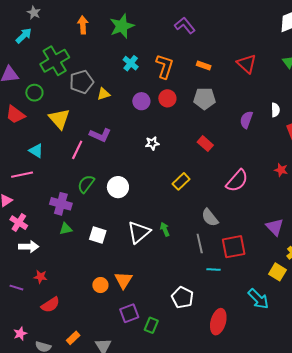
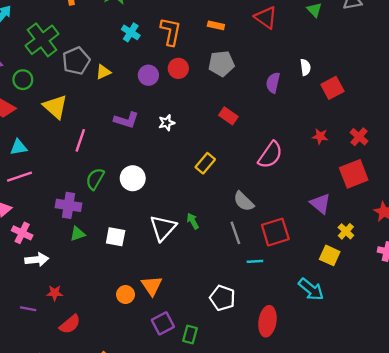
purple L-shape: (100, 135) -> (126, 120), moved
cyan triangle: (36, 151) -> (19, 147), moved, turned -35

